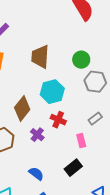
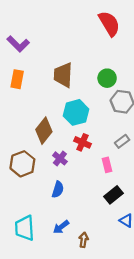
black rectangle: (73, 168) -> (113, 195), moved
blue semicircle: (36, 174) -> (58, 190), moved, turned 70

